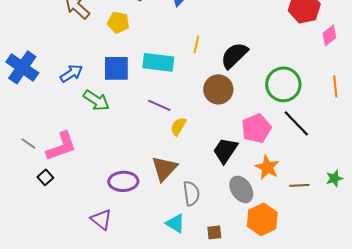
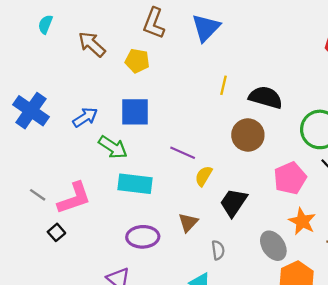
black semicircle: (234, 55) -> (266, 97), turned 60
cyan rectangle: (158, 62) -> (135, 184), moved
black trapezoid: (225, 150) -> (234, 203), moved
brown triangle: (164, 168) -> (188, 222), size x0.7
gray semicircle: (191, 193) -> (218, 250), size x0.7

